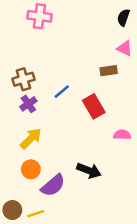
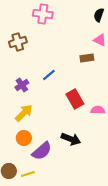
pink cross: (39, 16) -> (43, 14), moved
brown cross: (23, 79) -> (18, 42), moved
red rectangle: (94, 106) -> (75, 99), moved

